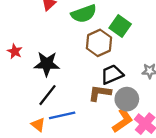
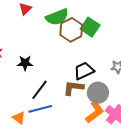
brown hexagon: (99, 43) -> (71, 30), moved
black star: (47, 64) -> (25, 63), size x0.7
black line: (47, 95) -> (39, 90), moved

